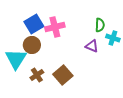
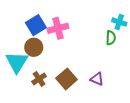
green semicircle: (100, 25) -> (111, 38), moved
cyan cross: (113, 38) -> (119, 22), moved
purple triangle: (92, 46) -> (97, 79), moved

